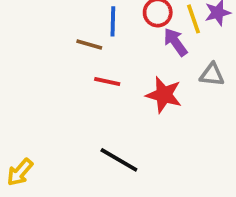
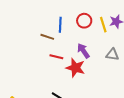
purple arrow: (175, 42) -> (83, 51), moved
red star: (164, 95) -> (75, 68), moved

